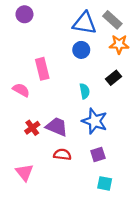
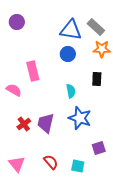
black rectangle: (114, 78) -> (97, 79), turned -48
purple trapezoid: (57, 127) -> (46, 123), turned -100
red semicircle: (62, 155) -> (51, 162), moved, turned 42
purple square: (98, 155) -> (99, 148), moved
cyan square: (105, 183) -> (78, 166), moved

